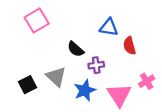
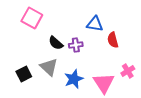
pink square: (37, 20) -> (32, 18), turned -30
black semicircle: (76, 49) -> (56, 43), moved
purple cross: (96, 65) -> (76, 45), moved

